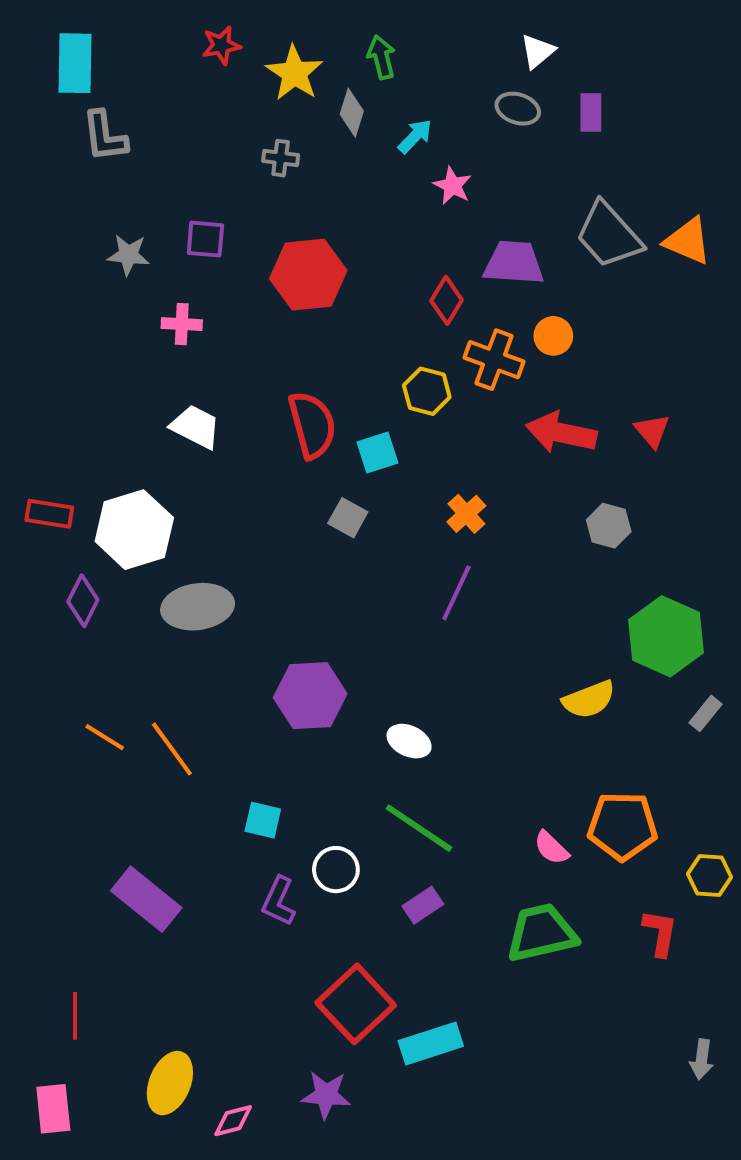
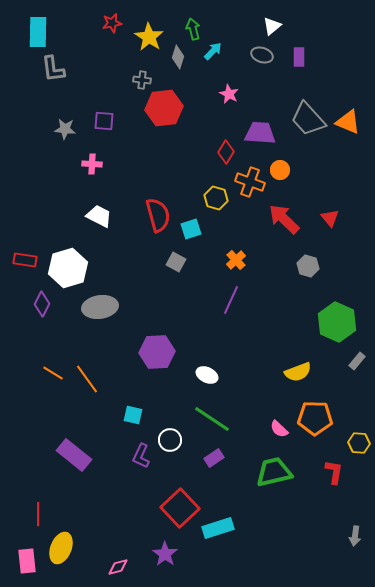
cyan arrow: (415, 136) -> (213, 51), moved
red hexagon: (308, 275) -> (164, 108), moved
red arrow: (561, 433) -> (284, 219), turned 32
yellow semicircle: (589, 700) -> (298, 372), moved
yellow ellipse: (170, 1083) -> (61, 548), moved
purple star: (326, 1095) -> (165, 554), turned 30

